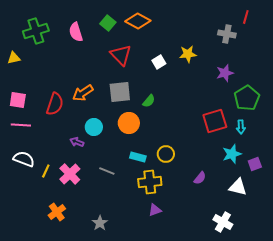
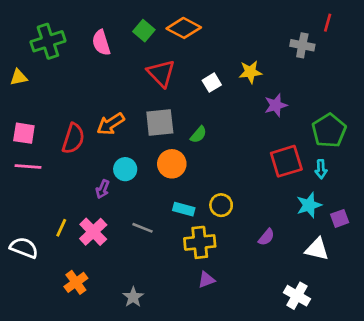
purple star: (225, 73) -> (276, 105), moved
purple arrow: (77, 142) -> (103, 189), turned -88
white semicircle: (24, 159) -> (24, 248), moved

